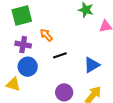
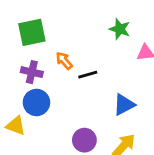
black line: (60, 55) -> (88, 75), moved

